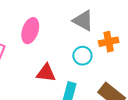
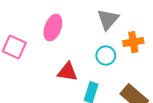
gray triangle: (83, 21) -> (108, 19), turned 40

